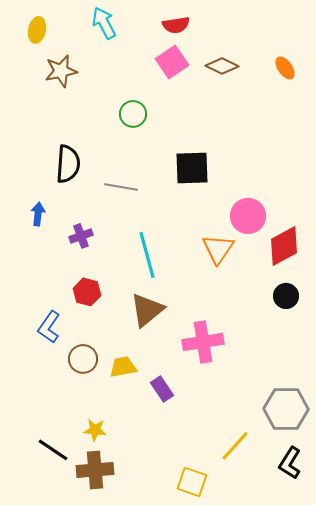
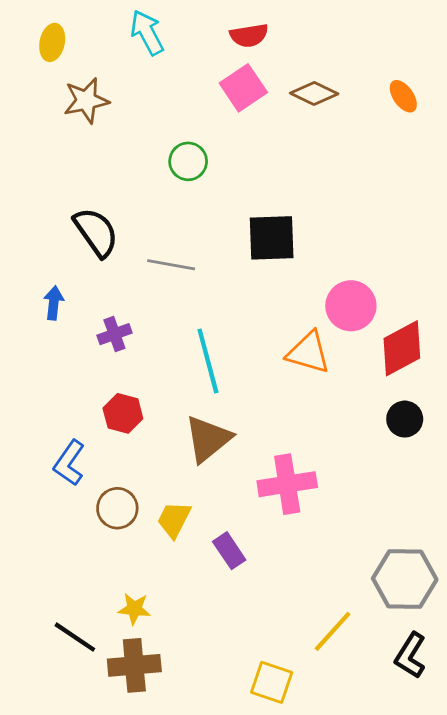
black semicircle: (68, 164) -> (96, 232), turned -39
orange triangle: (218, 249) -> (308, 353), turned -48
yellow trapezoid: (123, 367) -> (174, 520), turned -52

